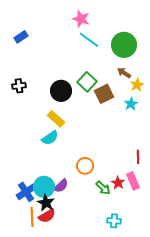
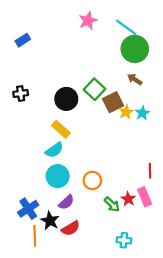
pink star: (81, 19) -> (88, 21), turned 30
cyan line: (89, 40) -> (126, 27), moved
yellow star: (137, 85) -> (126, 112), moved
cyan circle: (44, 187) -> (58, 176), moved
red semicircle: (47, 216) -> (71, 228), moved

